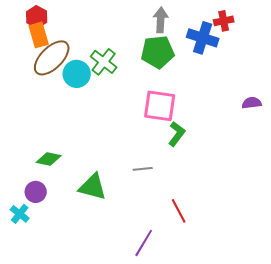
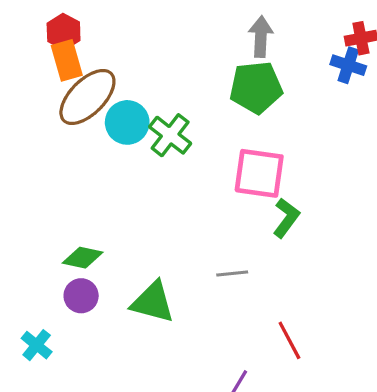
blue cross: (203, 38) -> (348, 65), moved, size x0.7
green cross: (104, 62) -> (170, 135), moved
purple circle: (36, 192) -> (81, 296), moved

